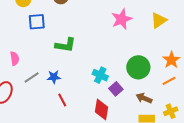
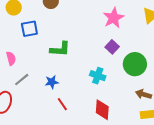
pink semicircle: (15, 58) -> (11, 58), moved
gray line: (32, 77) -> (22, 80), moved
purple square: (116, 89) -> (112, 47), moved

